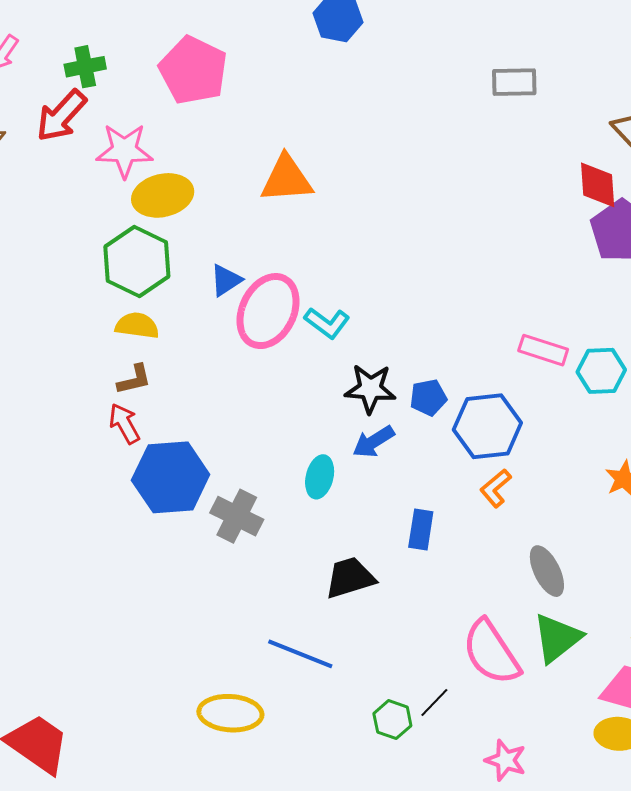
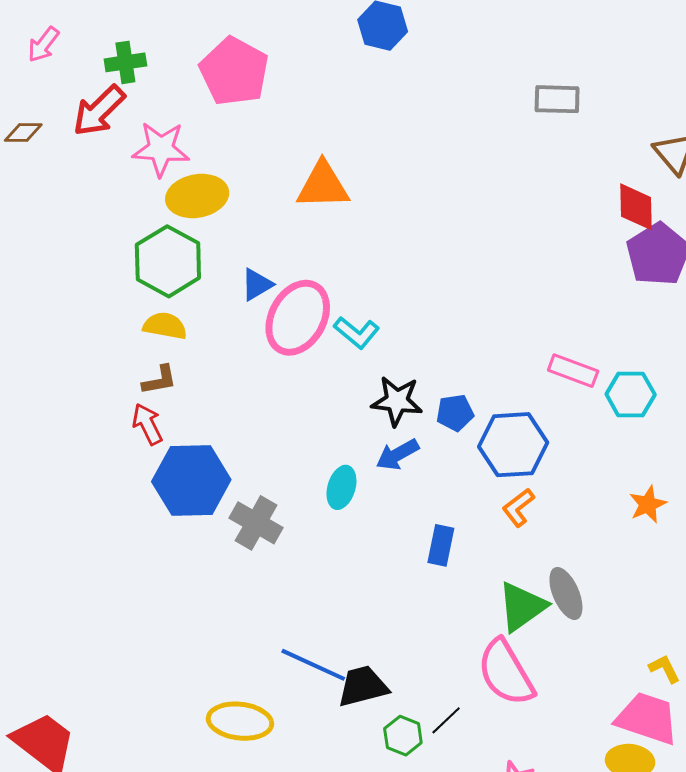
black trapezoid: (350, 578) -> (363, 686), moved
green triangle: (557, 638) -> (522, 607), moved

